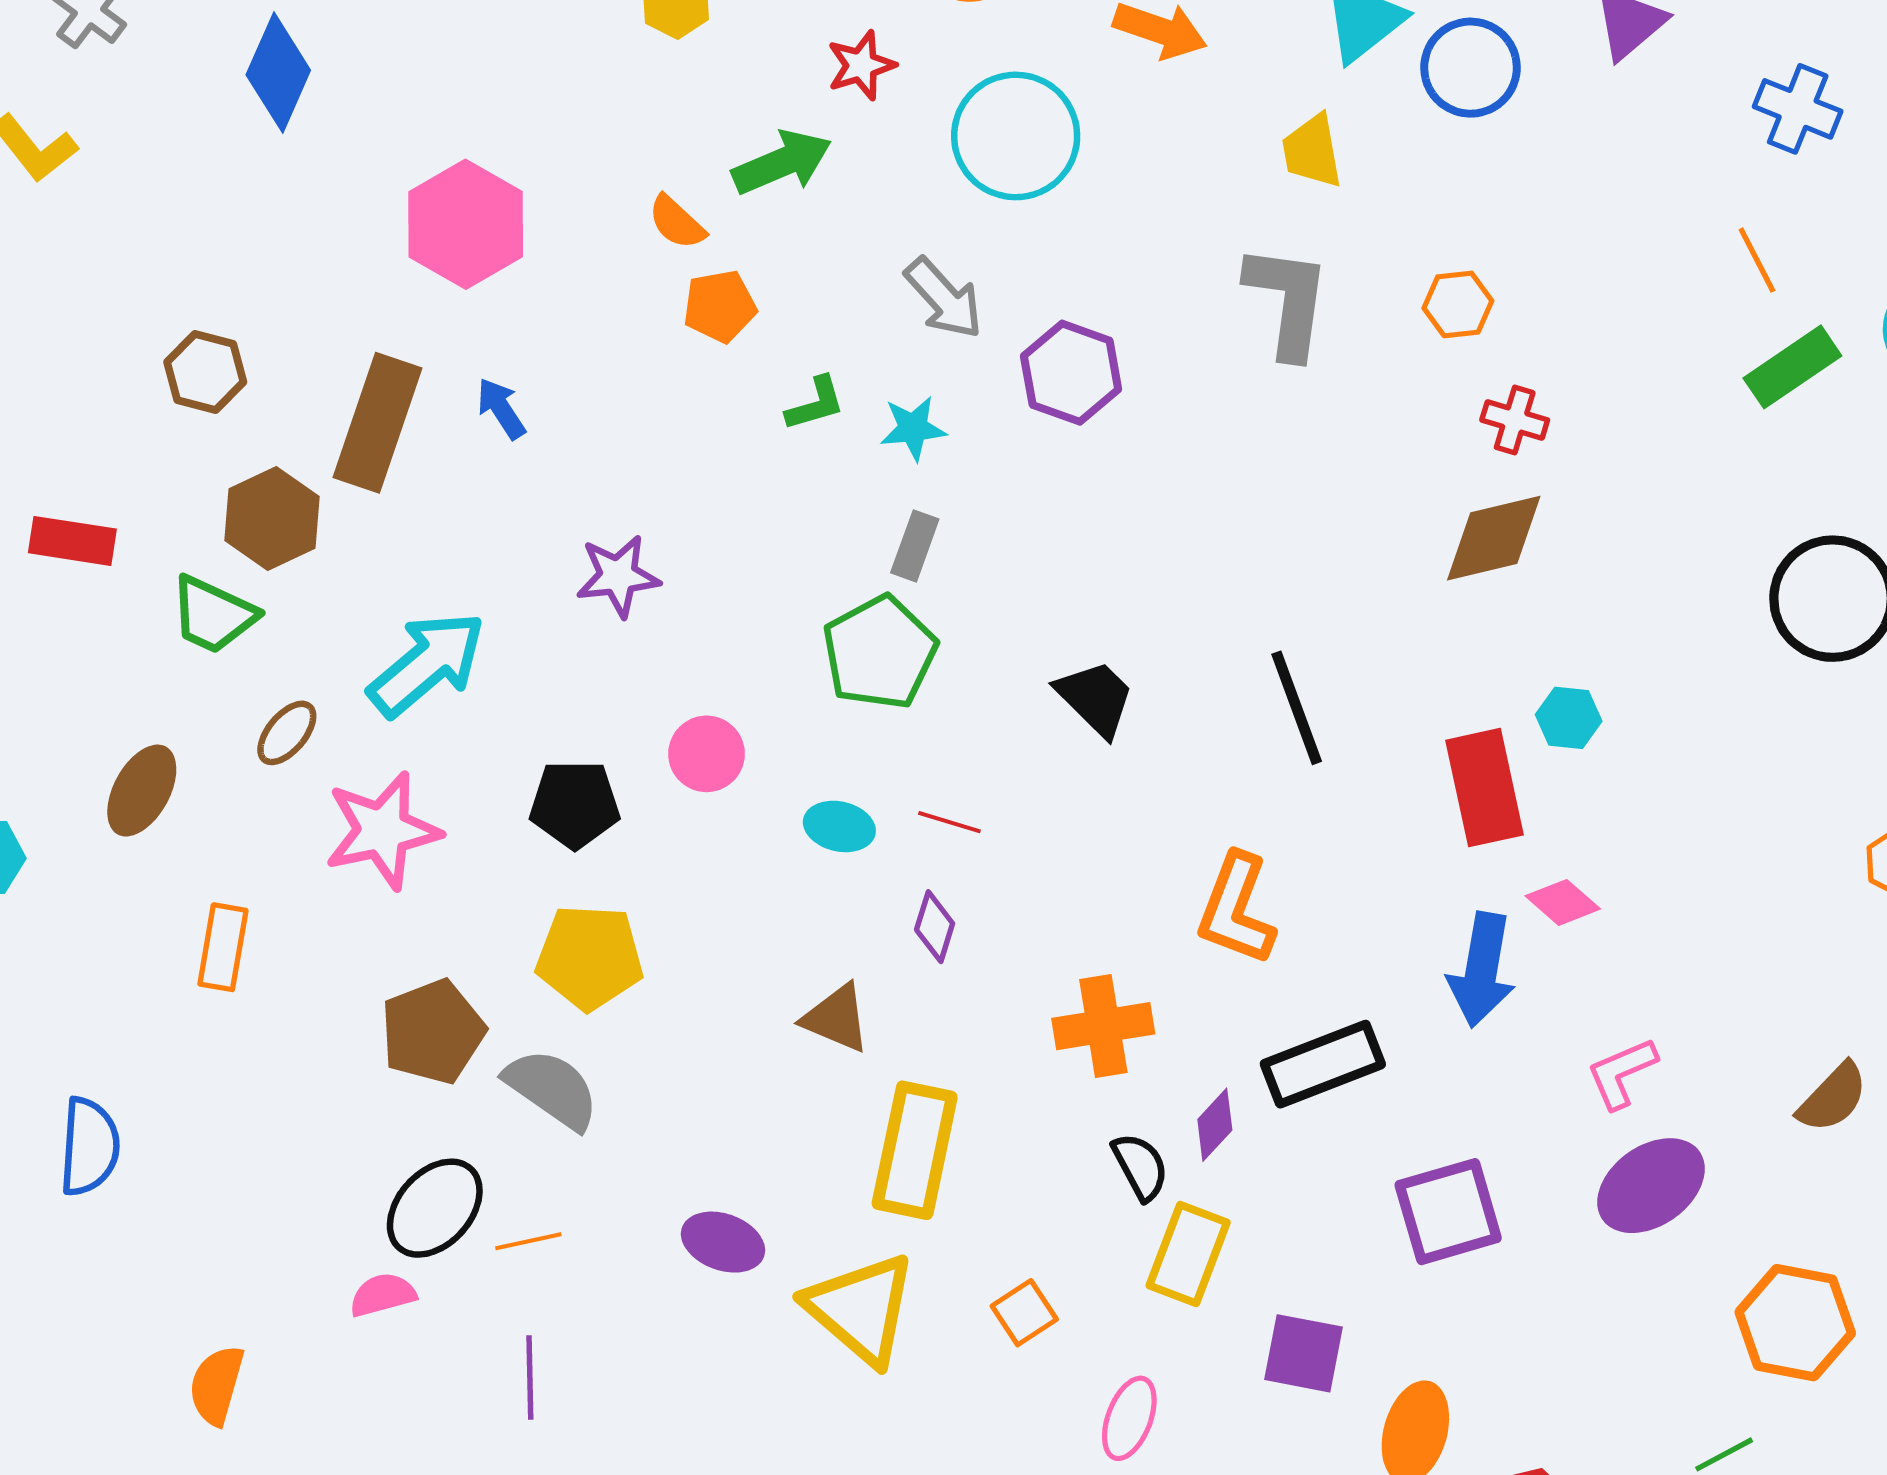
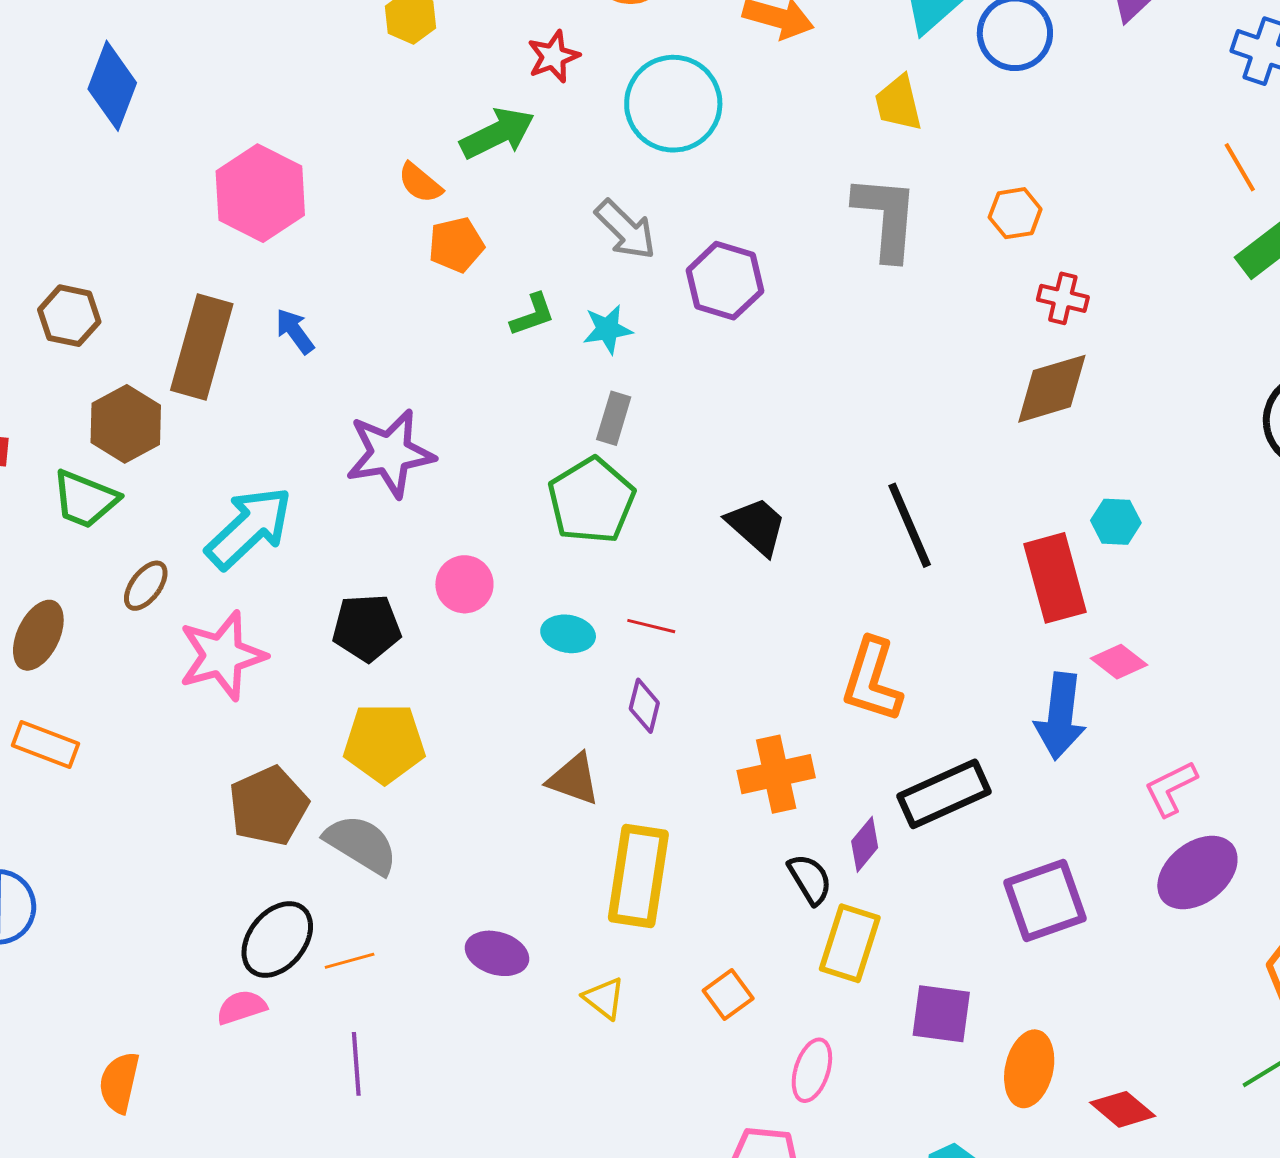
purple star: (618, 576) -> (390, 453), size x1.4
orange rectangle: (223, 947) -> (46, 744), moved, turned -76
yellow triangle: (861, 1309) -> (604, 998), size x0.5

